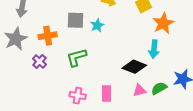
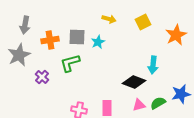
orange star: (163, 23) -> (176, 35), moved
orange cross: (48, 36) -> (50, 40), moved
green L-shape: (77, 57) -> (70, 63), moved

